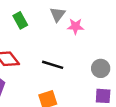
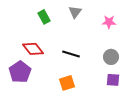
pink star: (75, 26) -> (109, 22), moved

